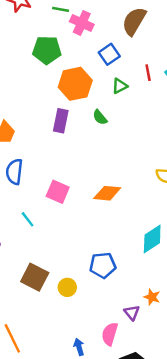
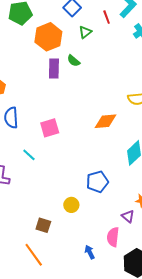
purple rectangle: (61, 121) -> (54, 69), moved
pink square: (58, 192) -> (50, 128), turned -30
orange diamond: (107, 193) -> (105, 121), moved
brown square: (35, 277) -> (43, 225), moved, size x0.7

